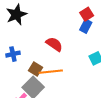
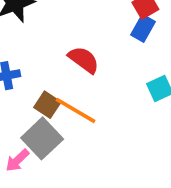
orange line: (51, 72) -> (76, 110), turned 35

